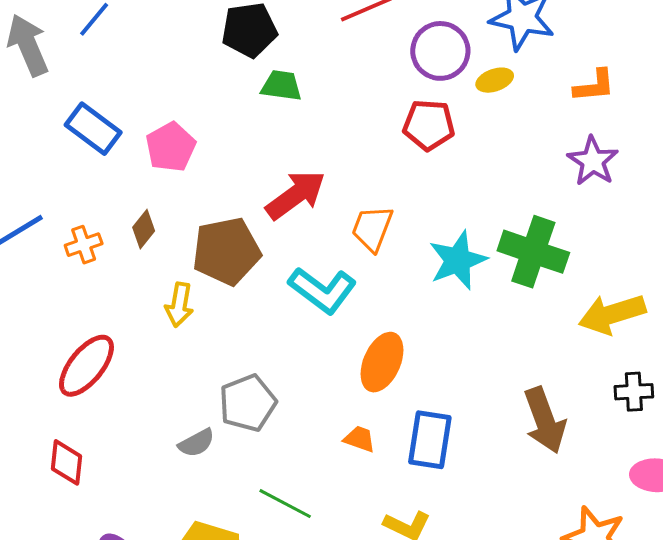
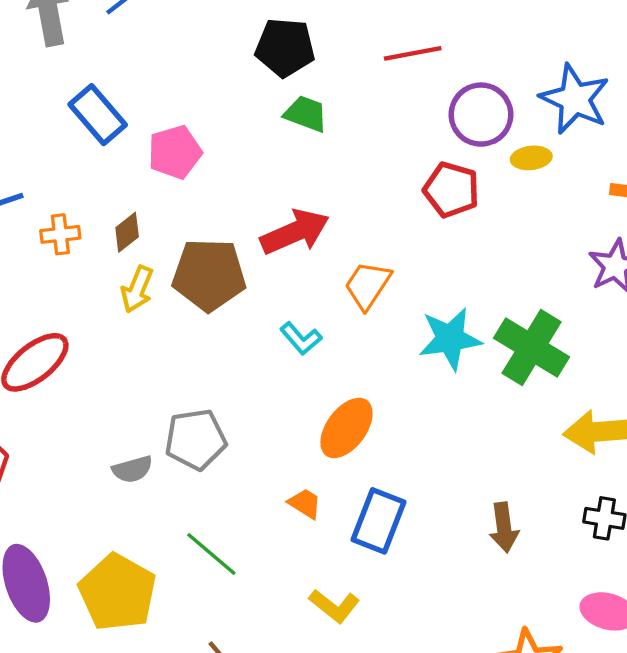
cyan L-shape: (323, 290) -> (301, 338), size x0.6
yellow arrow: (179, 305) -> (137, 289), moved
brown arrow: (545, 420) -> (504, 527), size x0.7

